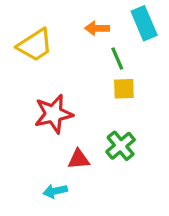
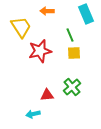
orange arrow: (97, 28) -> (47, 11), moved
yellow trapezoid: (35, 45) -> (21, 27), turned -90
red star: (53, 114) -> (40, 51), moved

